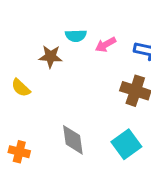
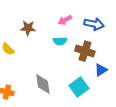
cyan semicircle: (76, 36) -> (60, 41), moved

